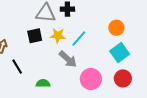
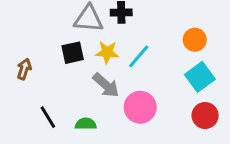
gray arrow: (68, 59) -> (106, 85), moved
black line: (17, 67) -> (48, 117), moved
pink circle: (91, 79) -> (140, 107), moved

